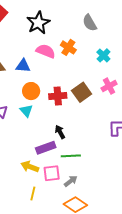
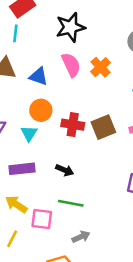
pink semicircle: (46, 51) -> (71, 65), turned 30
black arrow: (60, 132) -> (65, 170), turned 128
purple rectangle: (46, 148) -> (22, 169), moved
gray arrow: (71, 181) -> (81, 237), moved

